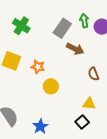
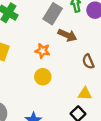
orange star: (38, 67) -> (42, 51), moved

